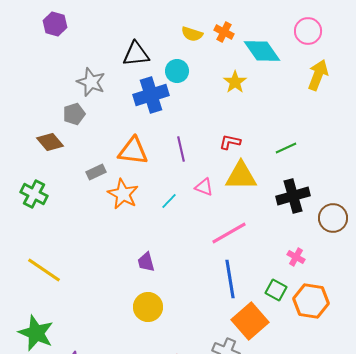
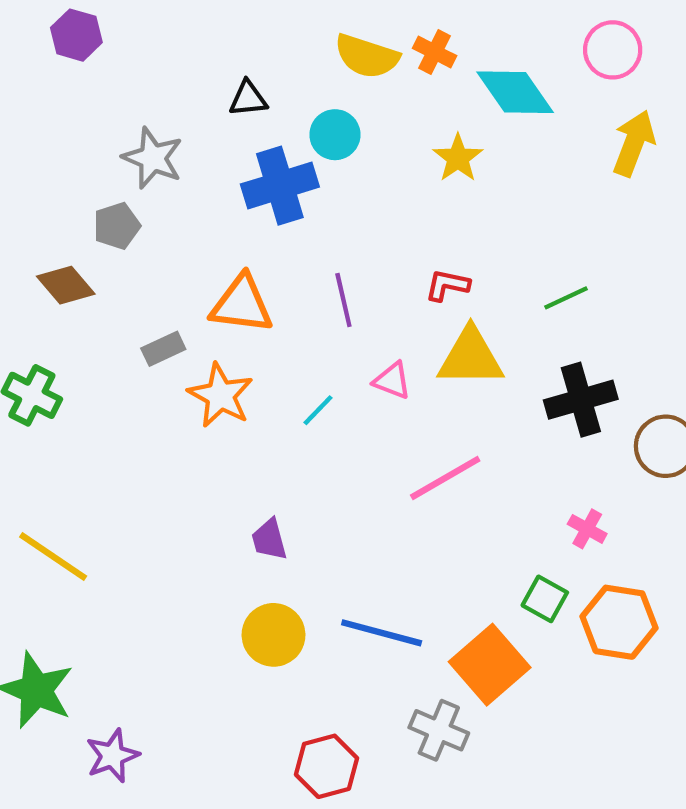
yellow semicircle: (192, 34) -> (367, 56), size x1.4
black triangle: (136, 54) -> (248, 99), size x0.7
blue line: (230, 279) -> (382, 633), moved, turned -66

